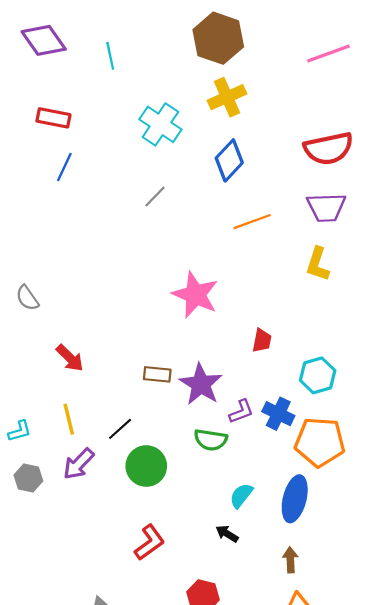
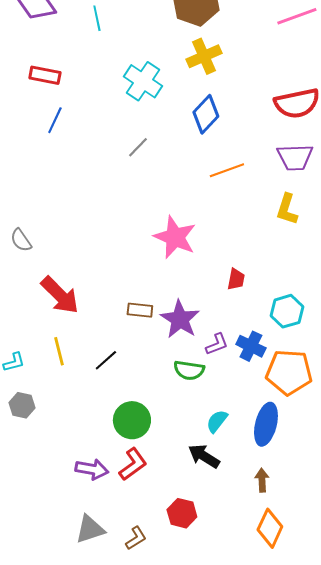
red arrow: (70, 358) -> (60, 295), size x1.5
purple arrow: (79, 464) -> (92, 469), moved, turned -124
green circle: (146, 466) -> (132, 420), moved
black arrow: (227, 534) -> (204, 456), size x1.5

